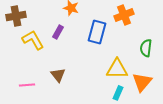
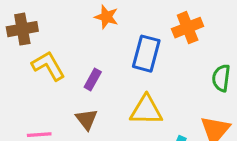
purple rectangle: (58, 32) -> (93, 80), moved
yellow triangle: (117, 69) -> (146, 110), moved

